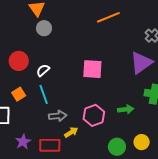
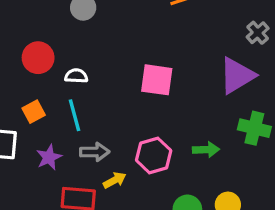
white semicircle: (43, 70) -> (76, 76), turned 40
purple star: (23, 142) -> (49, 157), moved

